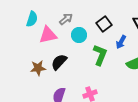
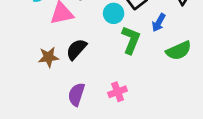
cyan circle: (79, 35) -> (114, 13), moved

